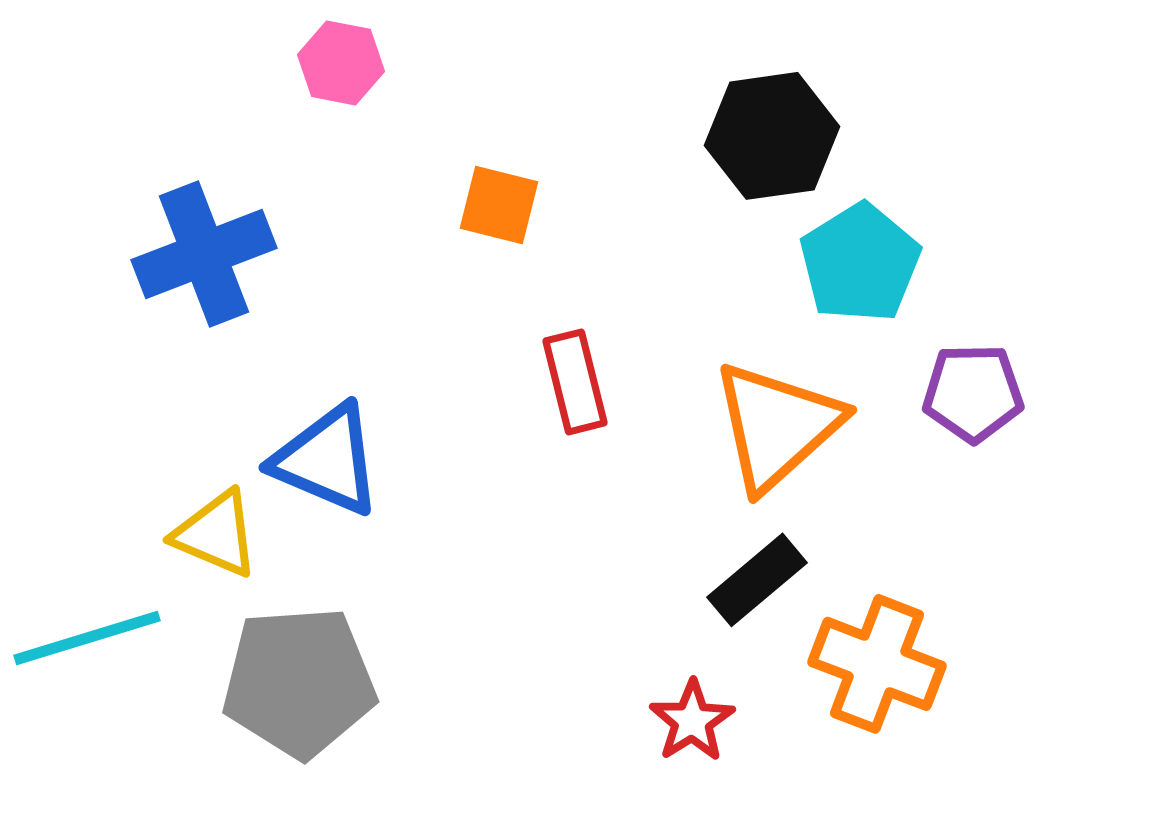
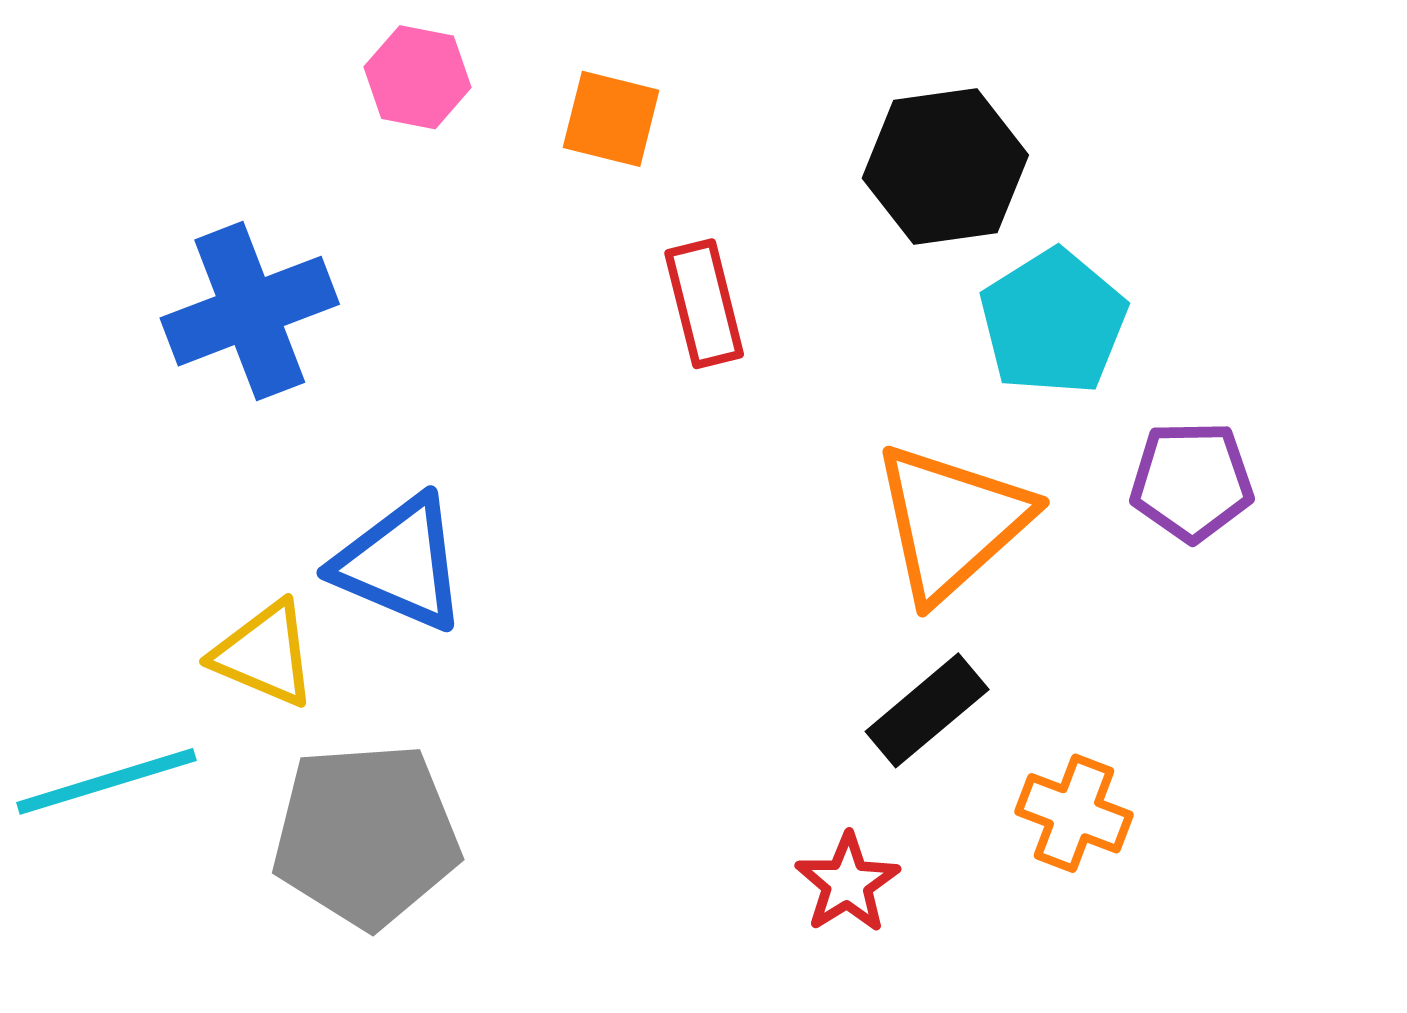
orange square: (499, 205) -> (611, 119), moved
red rectangle: (575, 382) -> (704, 304), moved
orange cross: (877, 664) -> (1074, 813), size x0.7

